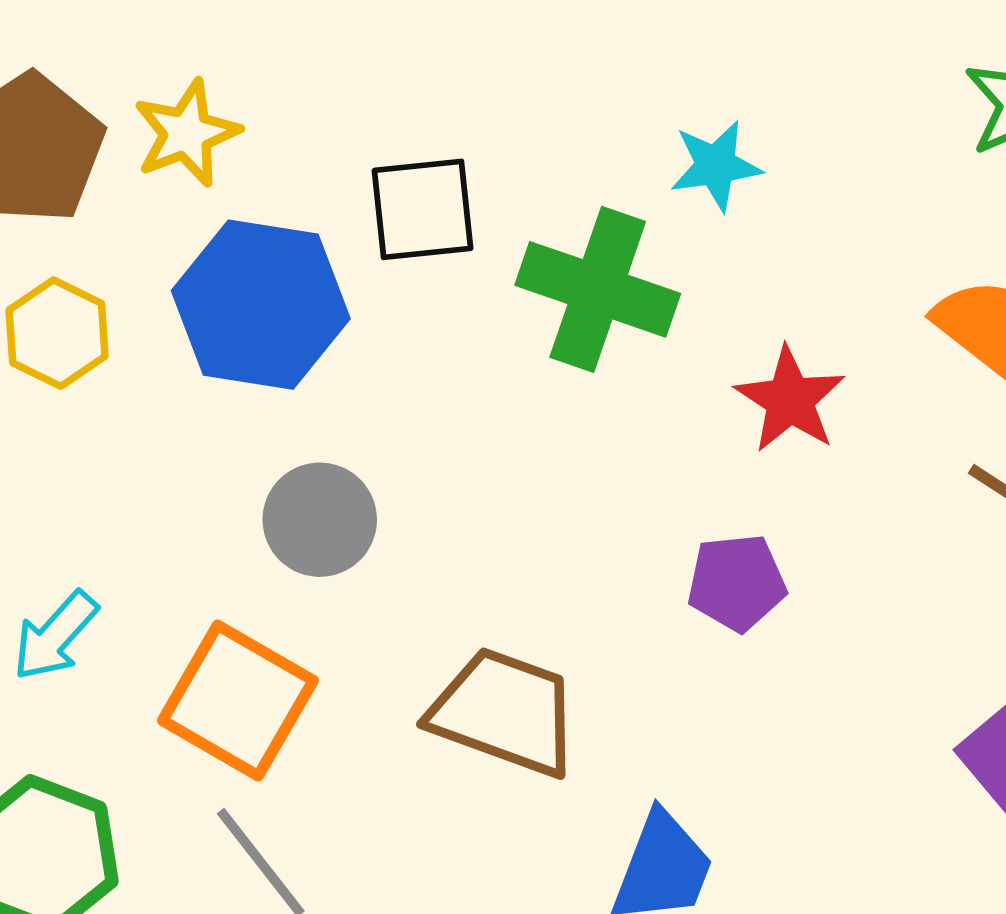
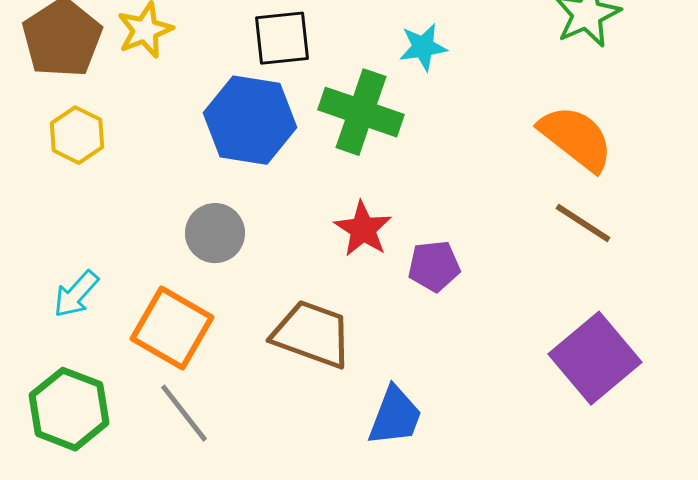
black square: (423, 209) -> (282, 38), moved
blue hexagon: (261, 305) -> (250, 120), moved
red star: (790, 400) -> (363, 229), moved

